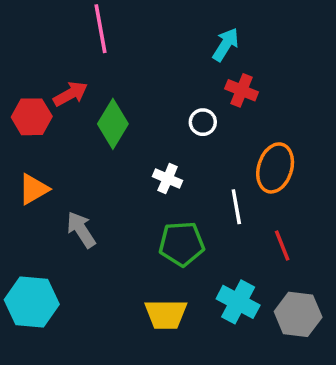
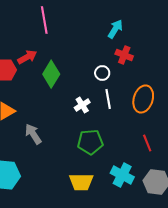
white cross: (168, 179) -> (82, 105), turned 35
white line: (236, 207) -> (108, 99), moved

